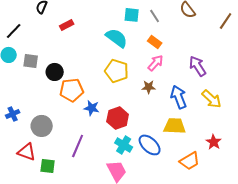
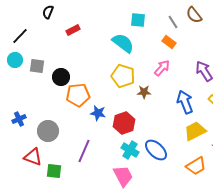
gray line: (155, 16) -> (173, 22), moved
orange rectangle: (155, 42) -> (169, 42), moved
brown star: (149, 87) -> (144, 92), moved
yellow trapezoid: (175, 126) -> (195, 131), moved, turned -30

